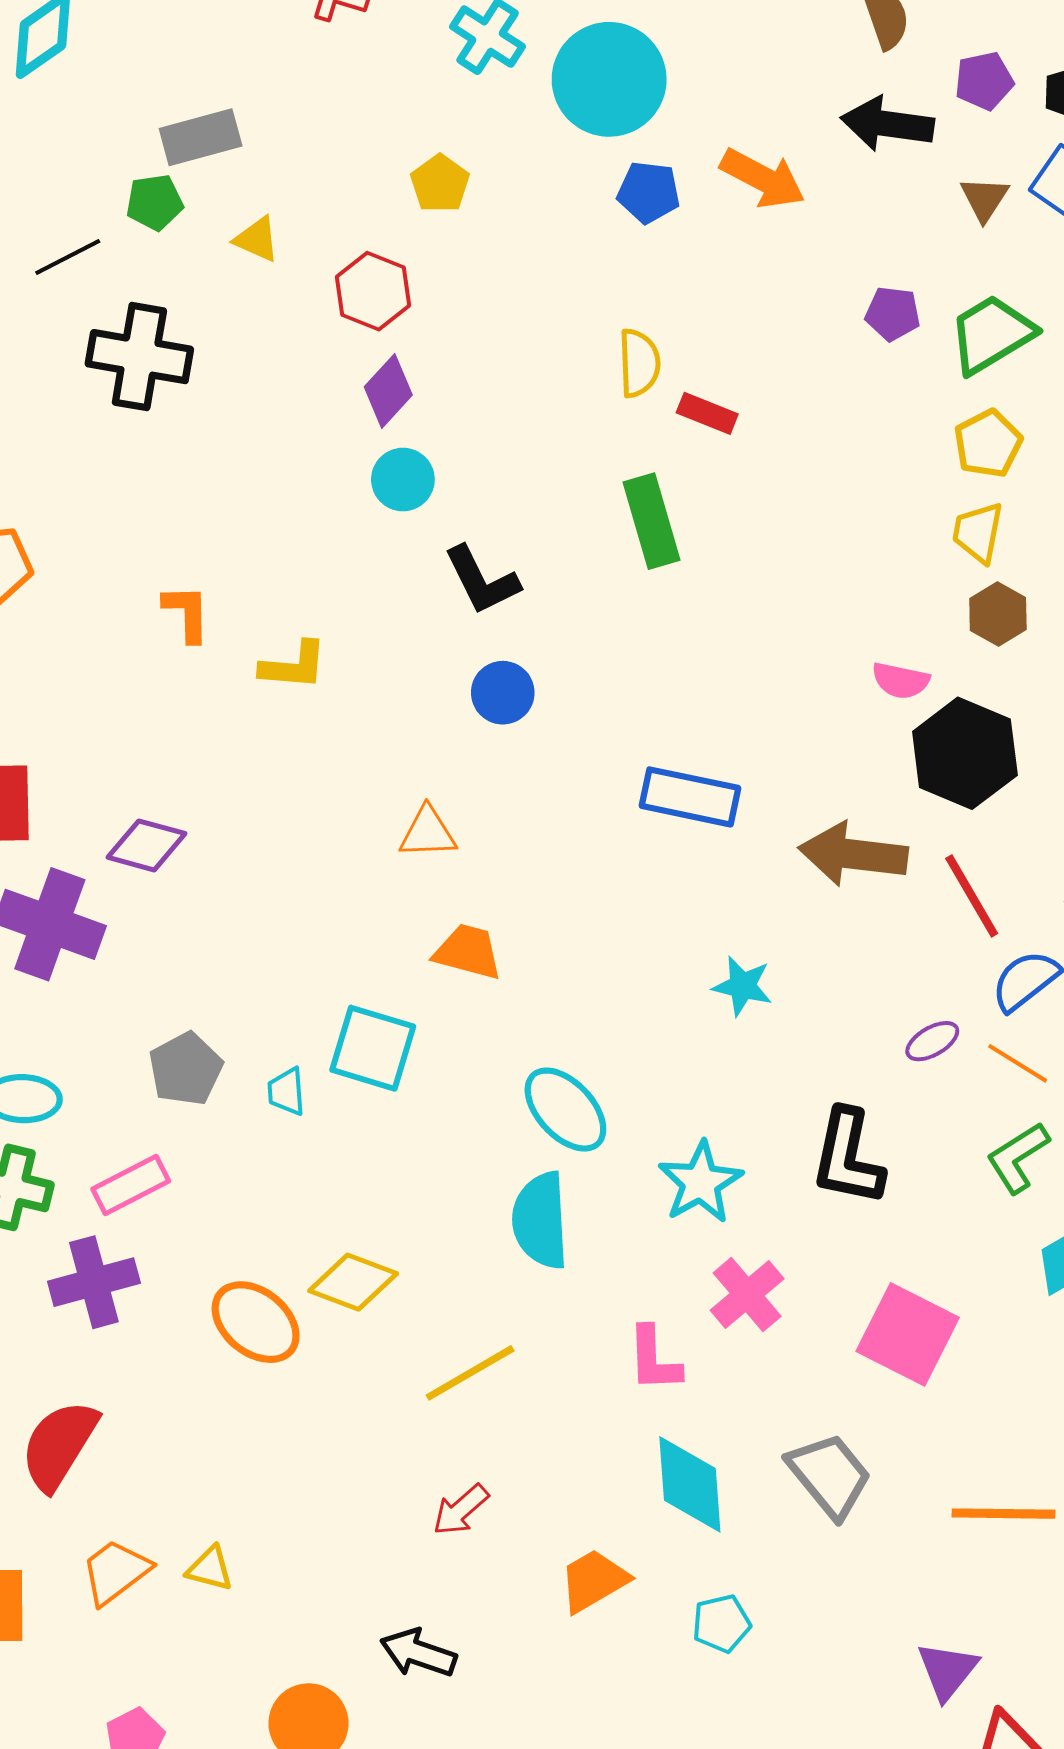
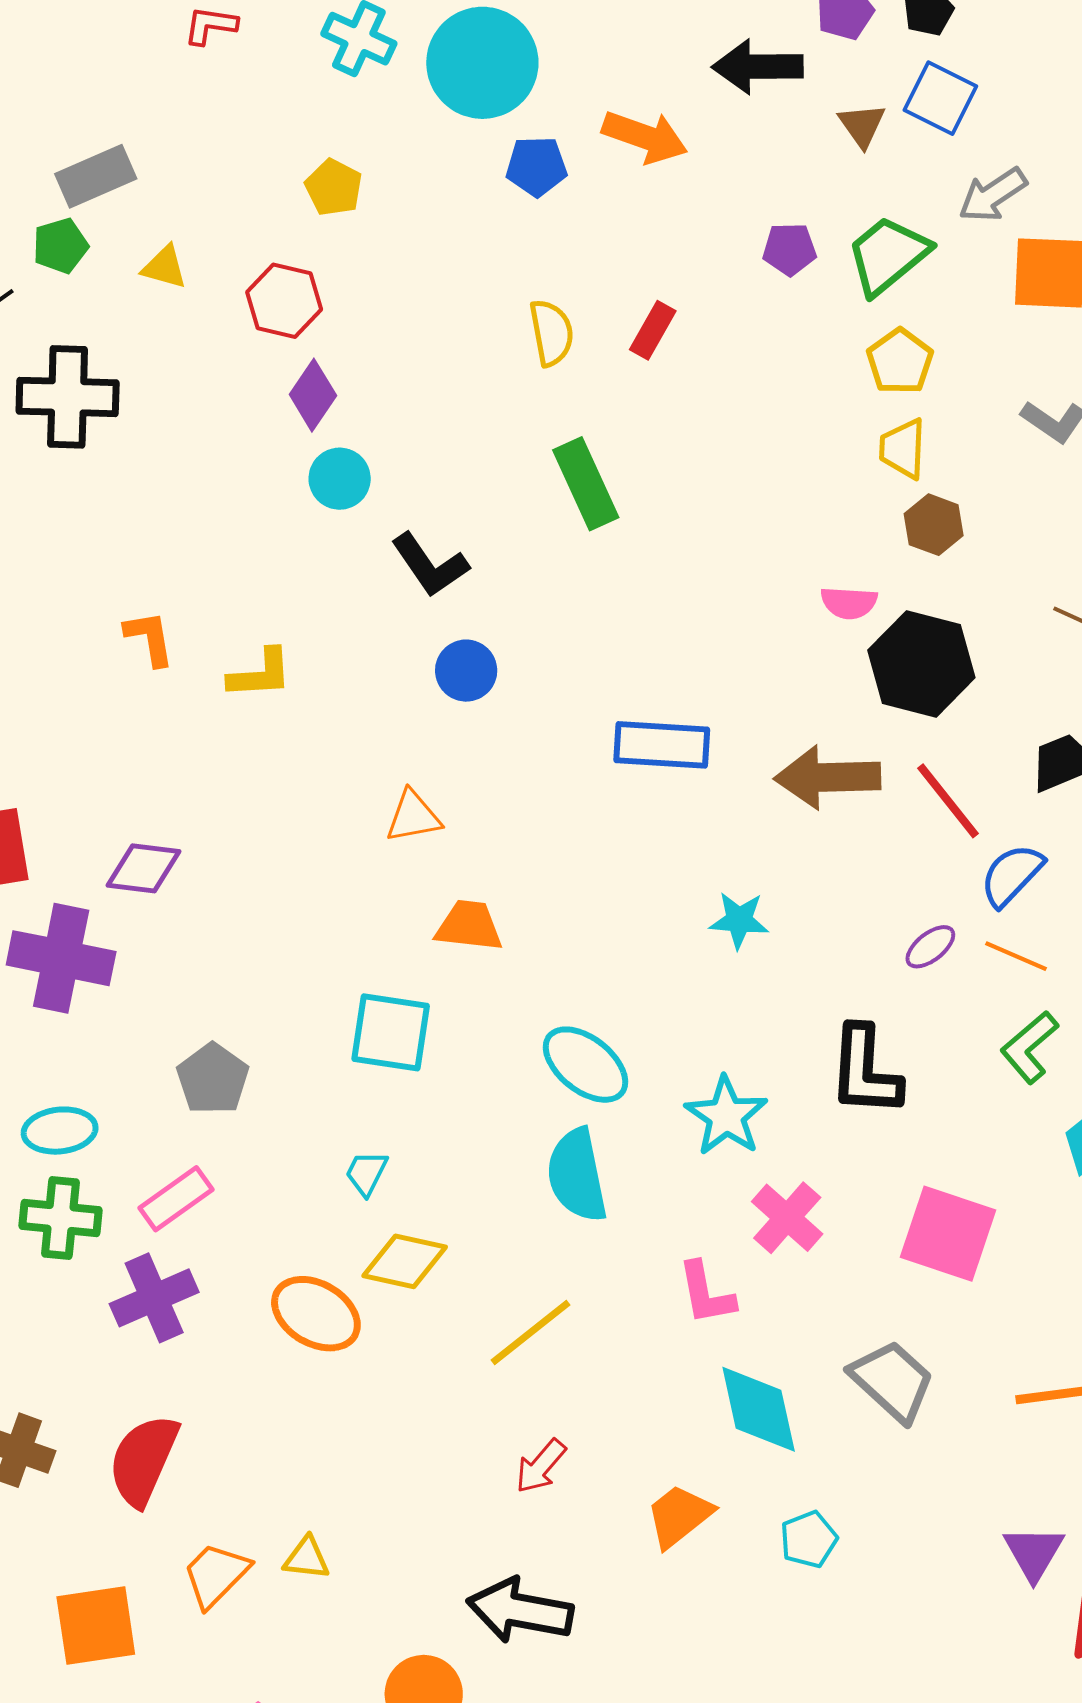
red rectangle: (707, 413) -> (653, 330), moved, turned -74
cyan trapezoid: (286, 1092) -> (366, 1173), moved, turned 39
black arrow: (418, 1653) -> (520, 1611), size x1.4

